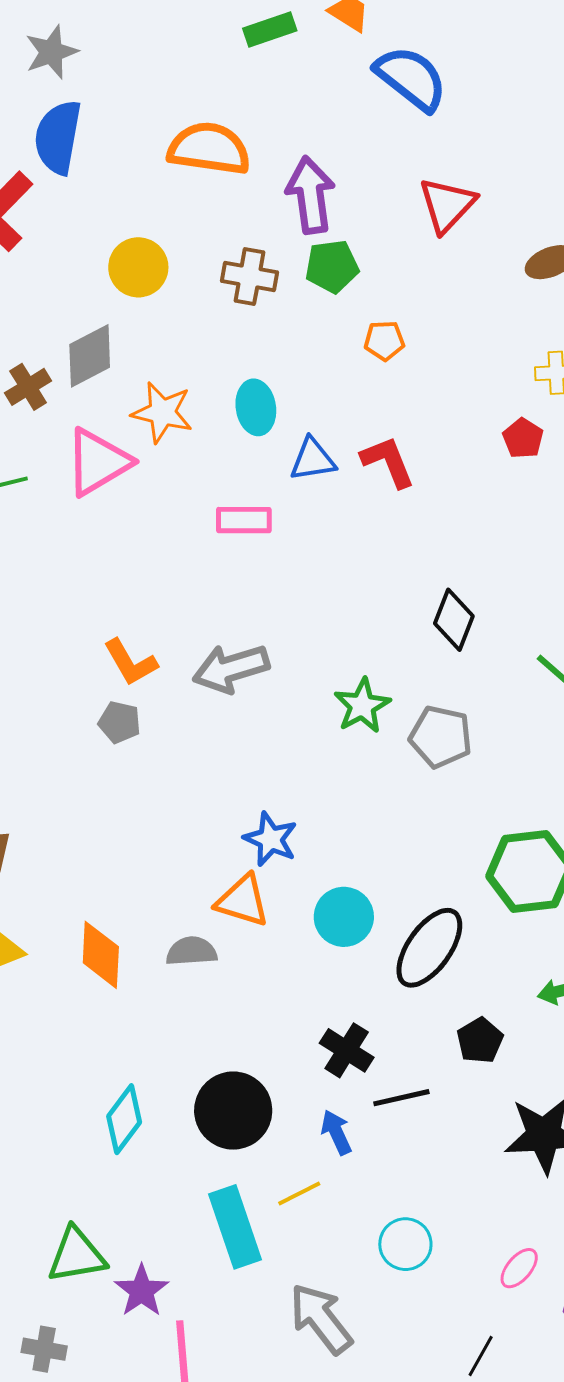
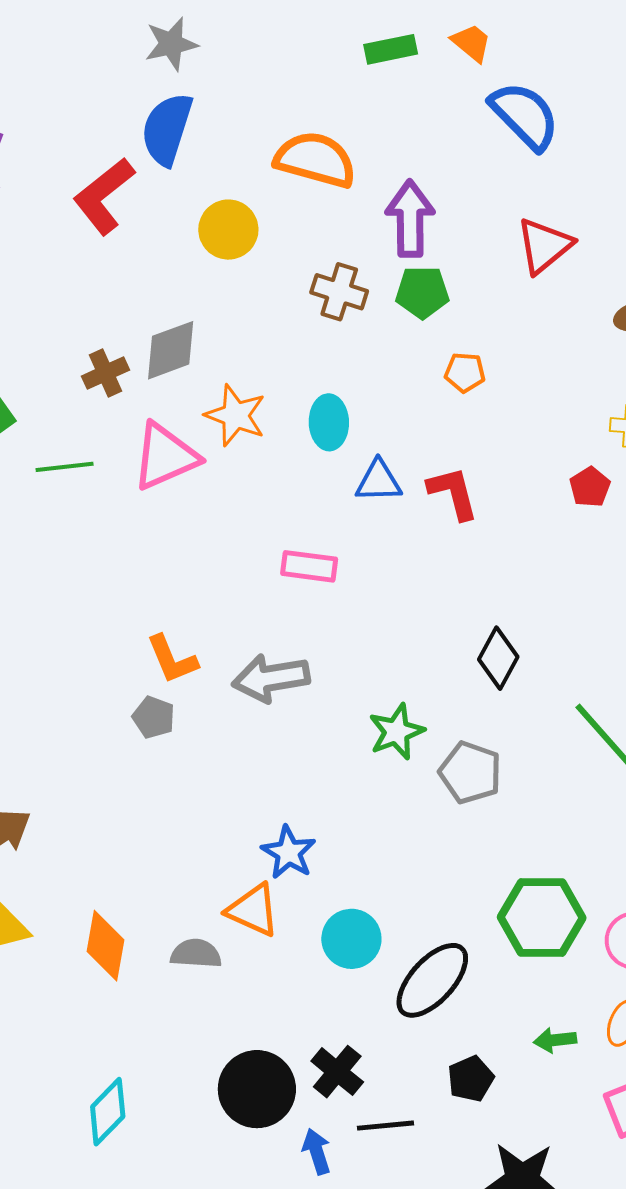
yellow circle: (138, 267) -> (228, 230), moved
pink rectangle: (244, 520) -> (309, 566), moved
black circle: (233, 1111) -> (257, 1089), moved

